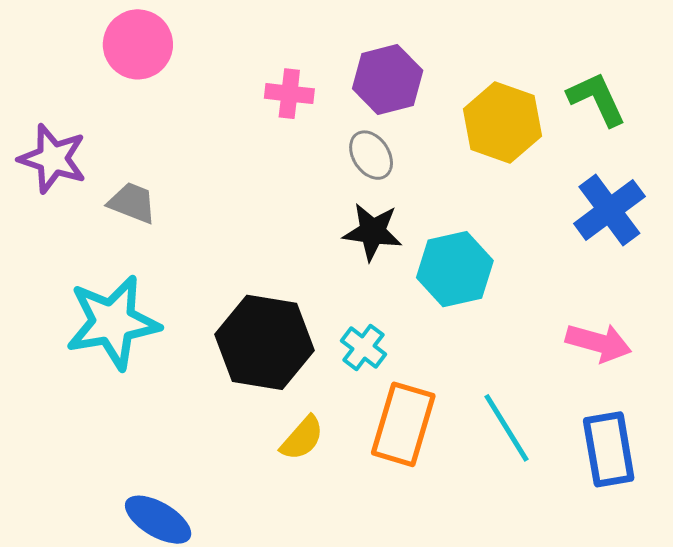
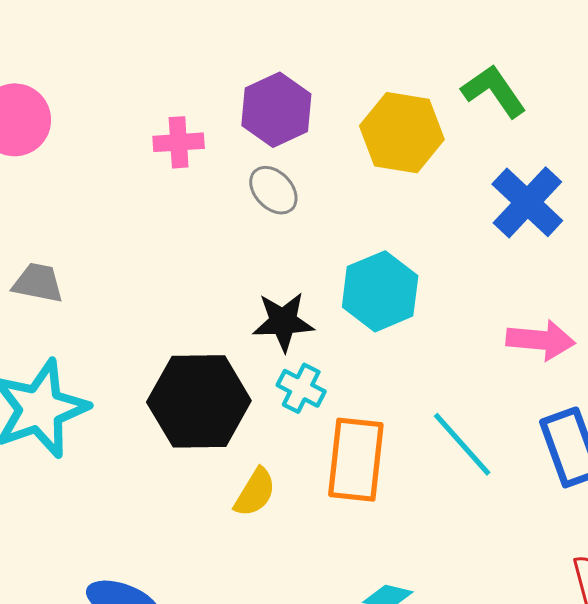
black star: (372, 232) -> (283, 322), moved

